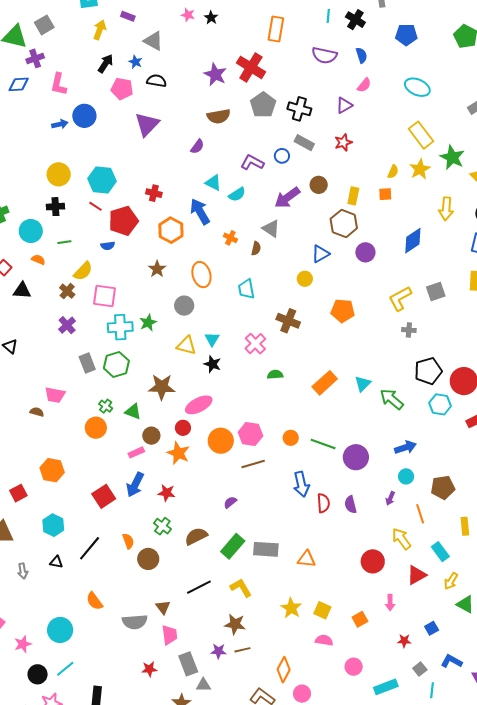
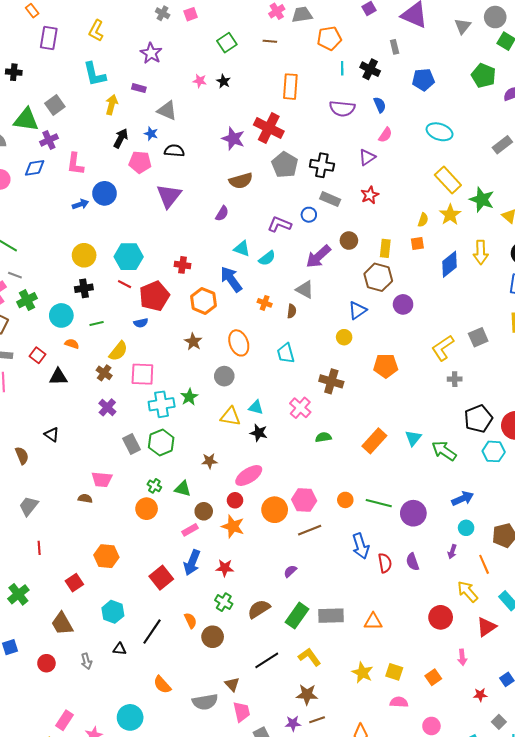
blue diamond: (413, 241) -> (449, 264), moved
cyan triangle: (212, 339) -> (256, 407), turned -42
brown star: (162, 387) -> (209, 461), size x0.6

